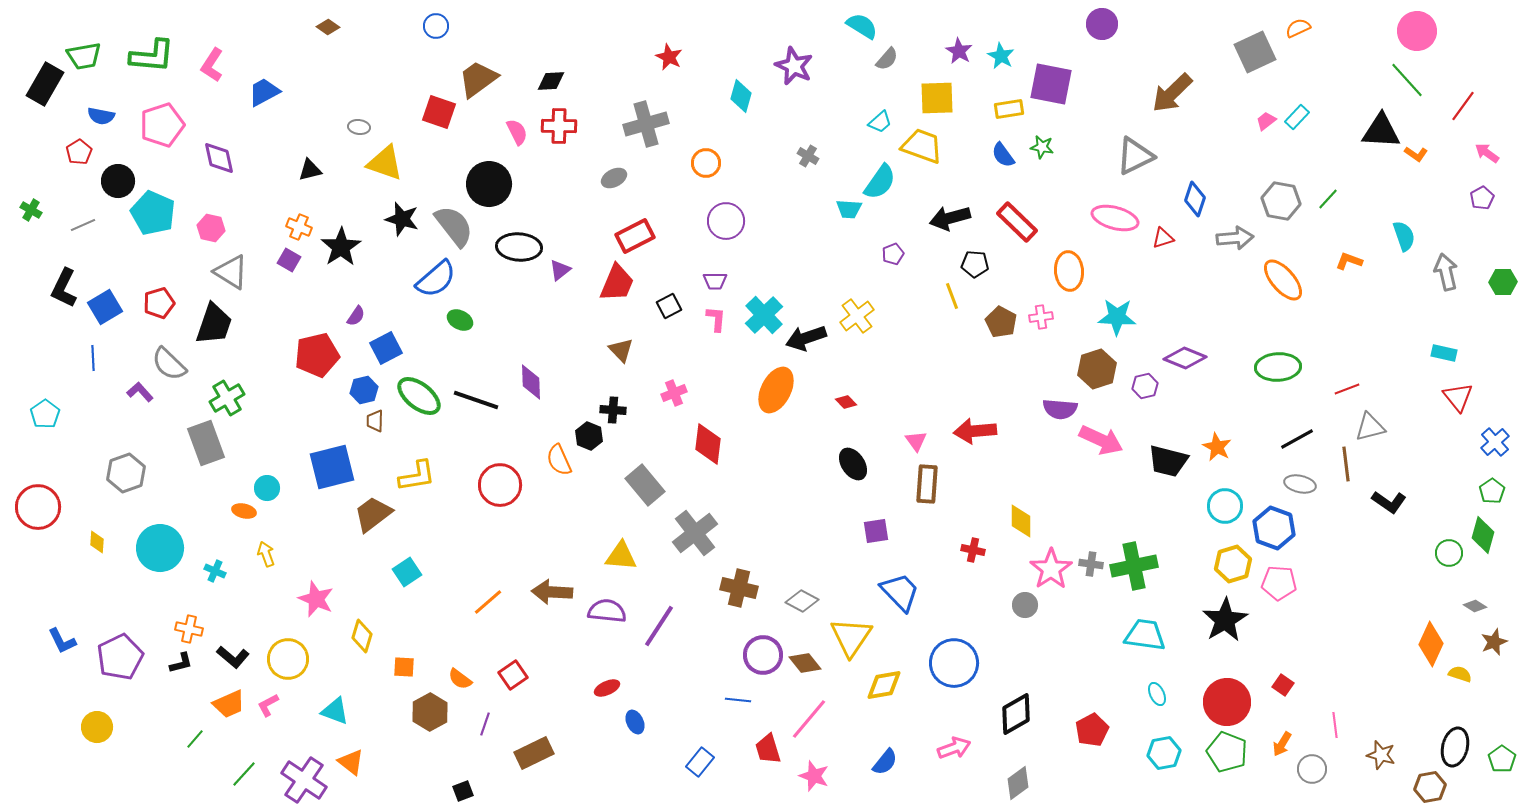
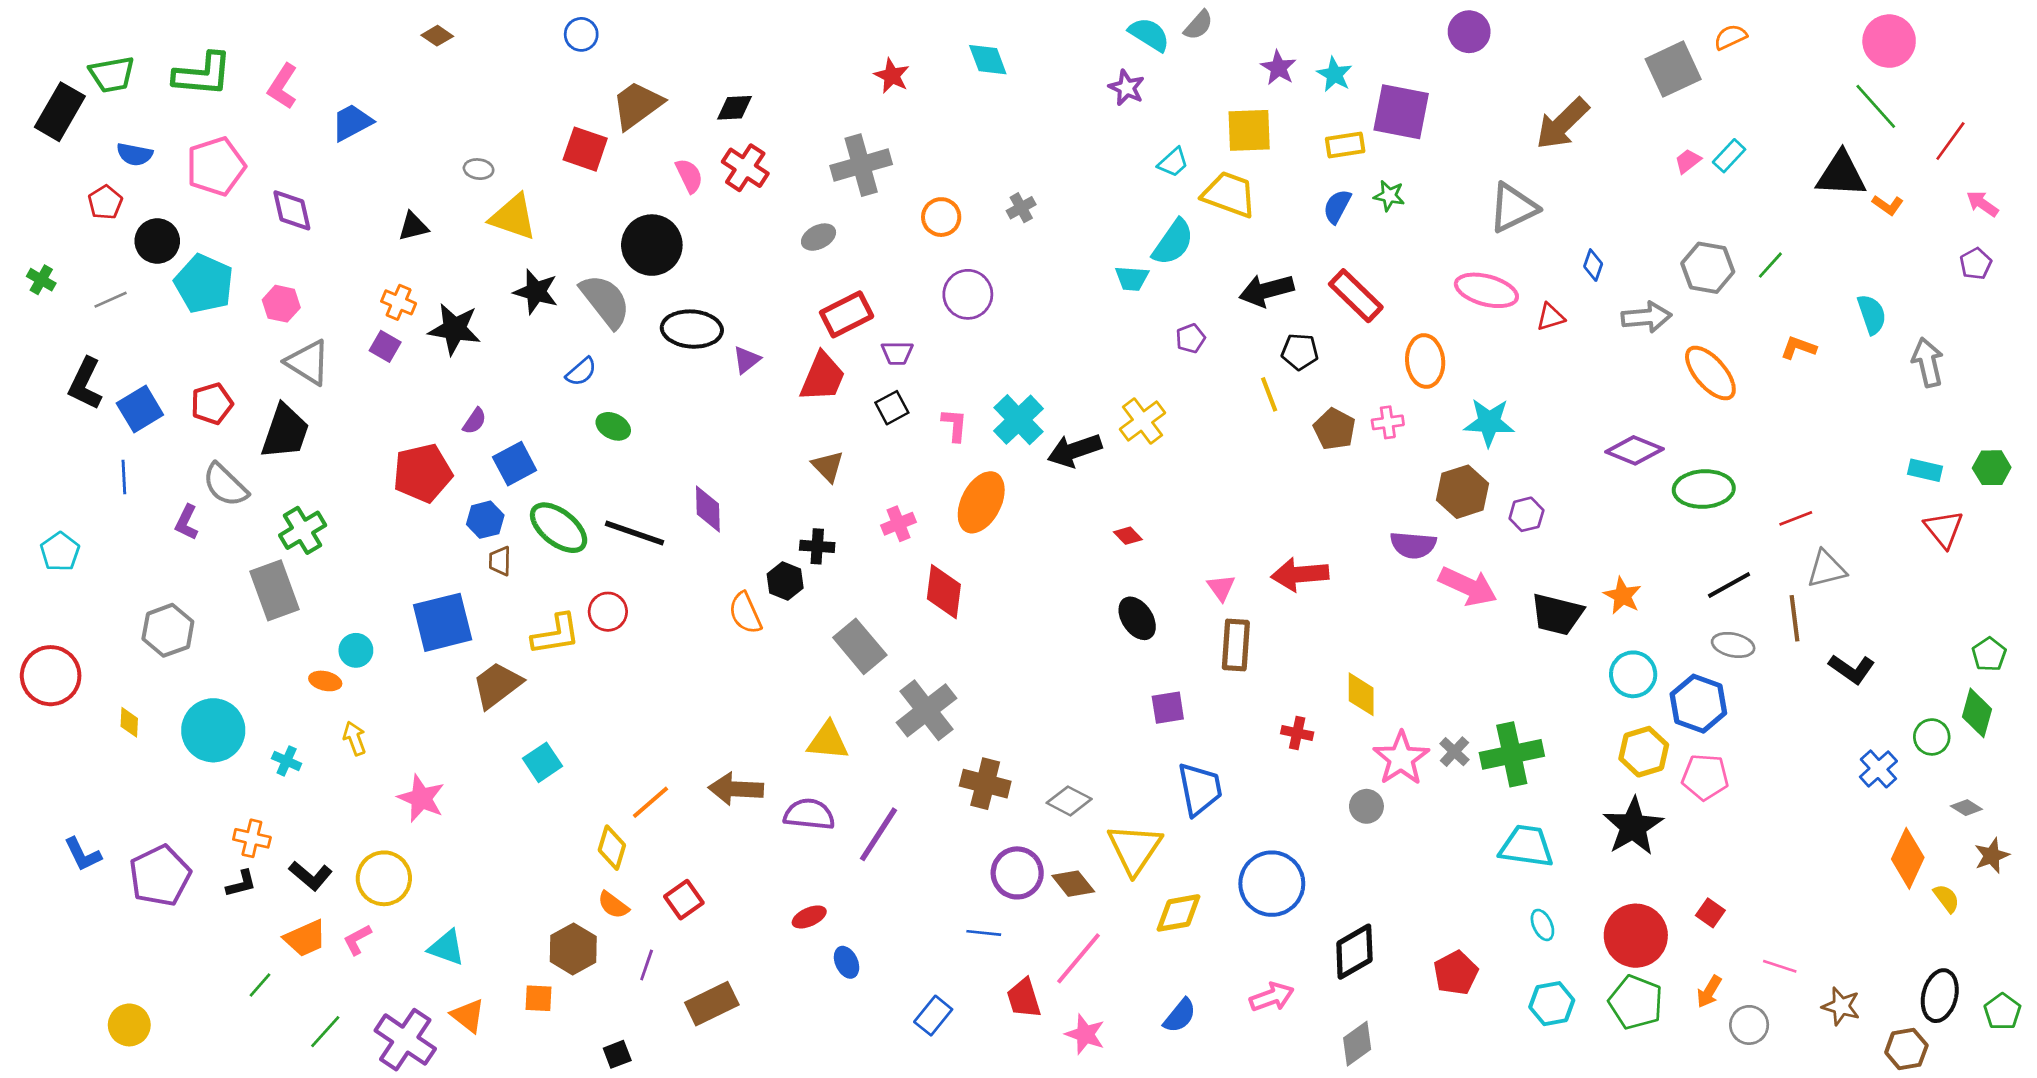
gray semicircle: (887, 59) -> (1198, 25), moved
purple star: (794, 66) -> (1126, 88), moved, size x0.7
cyan diamond: (741, 96) -> (988, 60), moved, turned -36
red cross: (559, 126) -> (745, 168), turned 32
blue semicircle: (1003, 155) -> (1337, 206), turned 64
gray cross: (808, 156) -> (1021, 208), moved, turned 30
blue diamond: (1195, 199) -> (1593, 265), size x0.7
black star: (341, 247) -> (455, 329), turned -30
blue semicircle: (436, 279) -> (581, 372), size x0.6
purple trapezoid: (715, 281) -> (897, 353), moved
green hexagon: (1503, 282) -> (1992, 468), moved
purple diamond: (1185, 358) -> (1634, 450), moved
orange ellipse: (776, 390) -> (981, 502), moved
purple L-shape: (140, 392) -> (187, 522), turned -112
blue cross: (1495, 442) -> (1878, 769), moved
red circle: (500, 485) -> (608, 612), moved, size x0.7
gray cross: (1091, 564) -> (1454, 752), turned 35
blue trapezoid: (900, 592) -> (1200, 789), turned 33
yellow diamond: (362, 636) -> (612, 848), moved
orange square: (404, 667) -> (539, 998), moved
yellow semicircle: (1460, 674) -> (1946, 898), turned 35
pink line: (1335, 725) -> (1780, 966), turned -65
yellow circle: (97, 727) -> (129, 1025), moved

